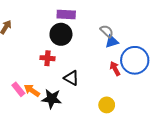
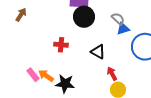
black circle: (61, 34) -> (84, 17), moved
red arrow: (115, 69) -> (112, 74), moved
black triangle: (71, 78) -> (98, 52), moved

